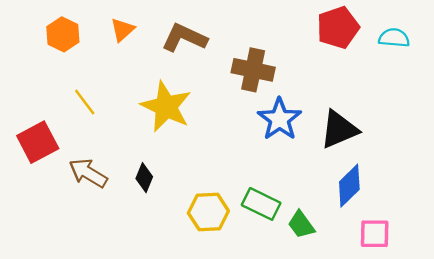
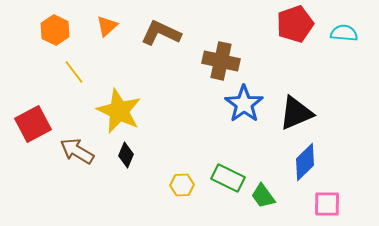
yellow line: (85, 102) -> (74, 72), moved
yellow star: (166, 107) -> (119, 111), moved
yellow hexagon: (208, 212) -> (182, 185), size x0.7

